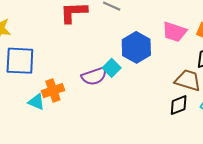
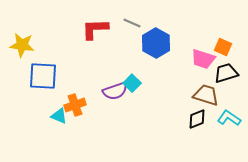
pink trapezoid: (174, 32) -> (203, 59), moved
blue hexagon: (136, 47) -> (156, 43), moved

